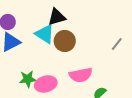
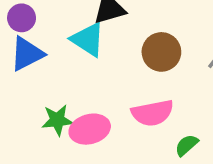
brown circle: (65, 41) -> (161, 52), moved

